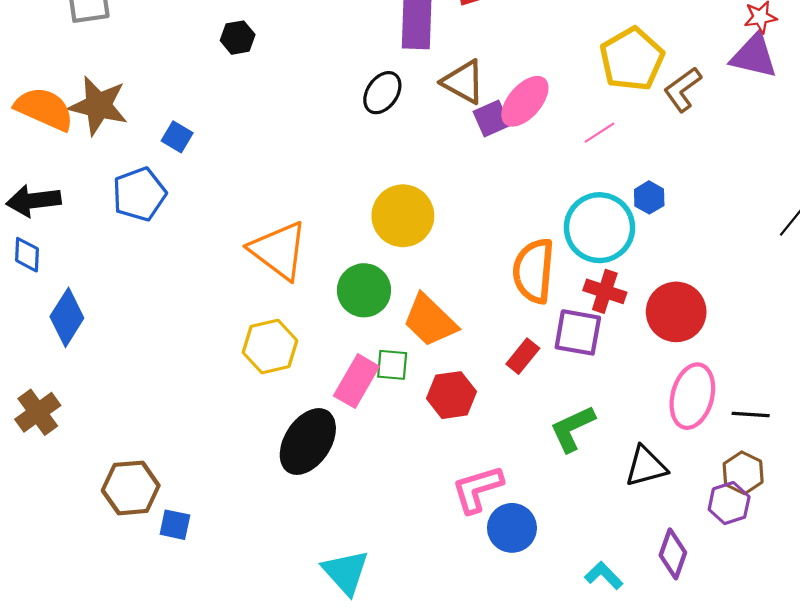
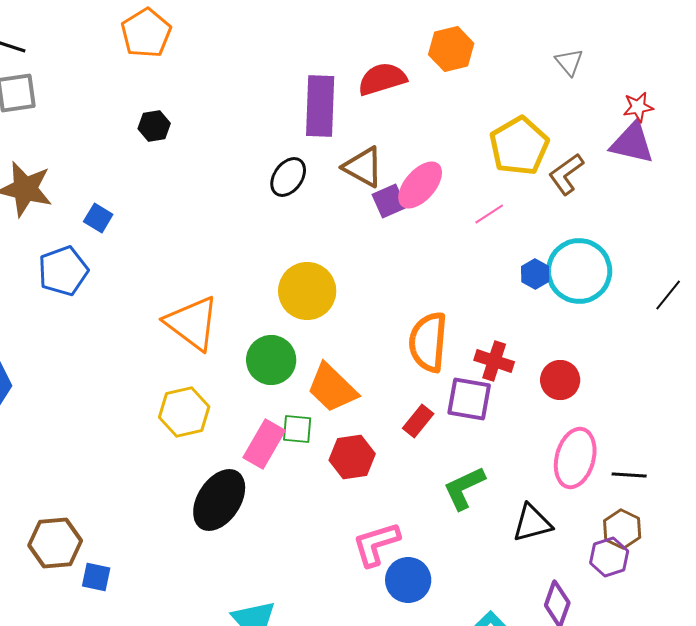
cyan circle: (599, 228) -> (579, 271), moved
red circle: (676, 312) -> (560, 380), size x0.7

